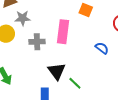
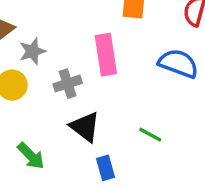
blue semicircle: (102, 48) -> (178, 63), size x1.6
black triangle: (57, 71) -> (85, 127), moved

